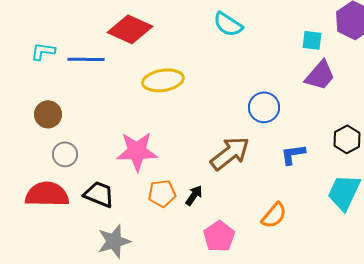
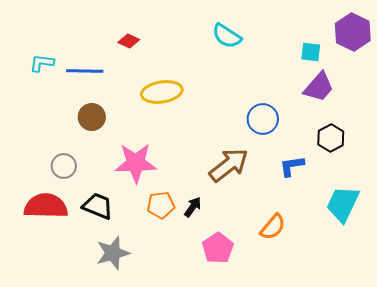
red diamond: (130, 29) -> (129, 41), size x0.5
brown circle: (48, 114) -> (92, 117), moved
black hexagon: (347, 139) -> (331, 138), moved

